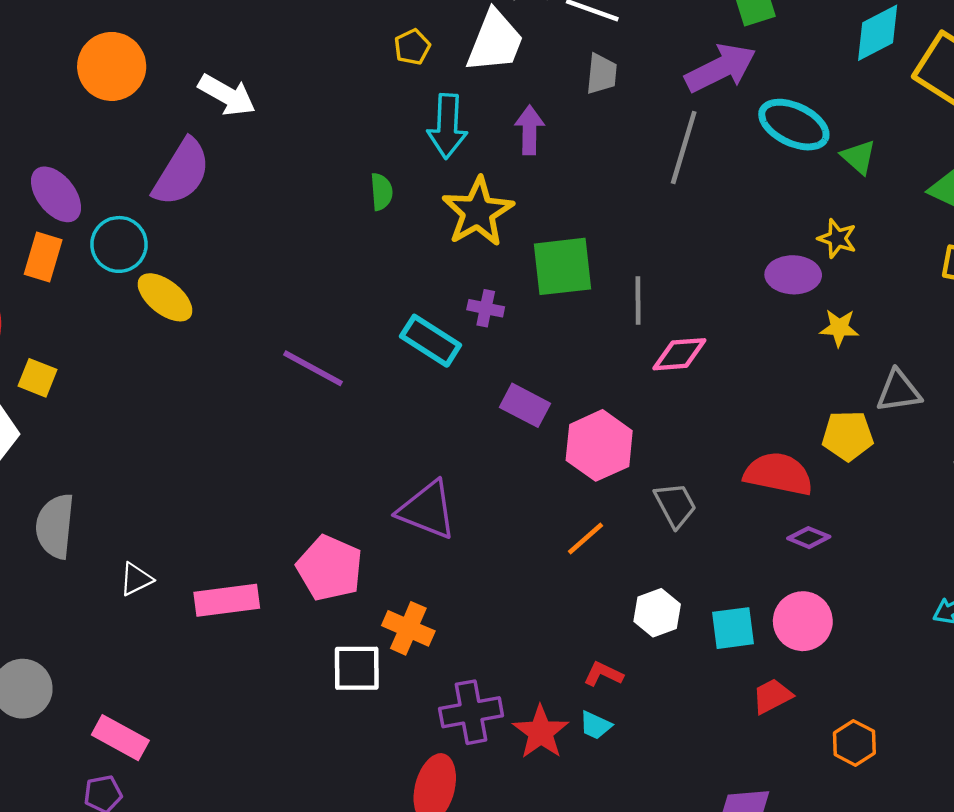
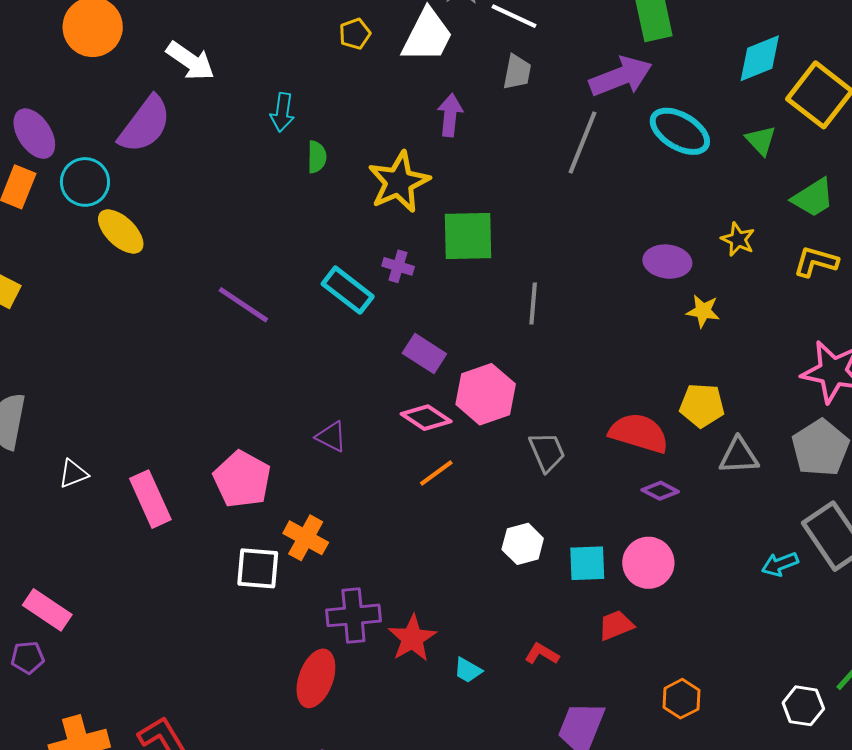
cyan arrow: (447, 126) -> (282, 112), moved, size x0.7
green triangle: (859, 157) -> (761, 140), moved
yellow star: (837, 238) -> (738, 239), moved
gray line: (638, 301) -> (533, 303), moved
pink diamond: (679, 354) -> (426, 418), moved, turned 33
gray triangle: (899, 391) -> (739, 456), moved
purple triangle: (427, 510) -> (331, 437), size x0.6
orange line: (585, 538) -> (436, 473), moved
pink rectangle: (227, 600) -> (150, 499), turned 68
red L-shape: (603, 674) -> (542, 654), moved
cyan trapezoid: (595, 725) -> (468, 670), moved
orange hexagon: (854, 743) -> (681, 699), moved

